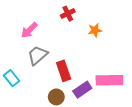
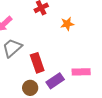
pink rectangle: (109, 80) -> (81, 72), size x0.7

